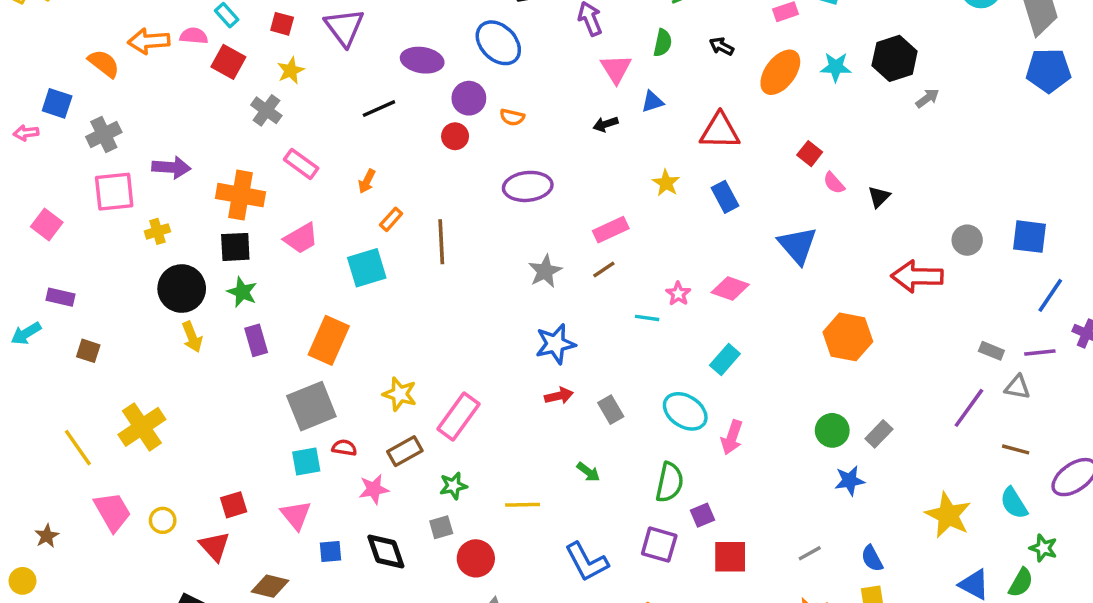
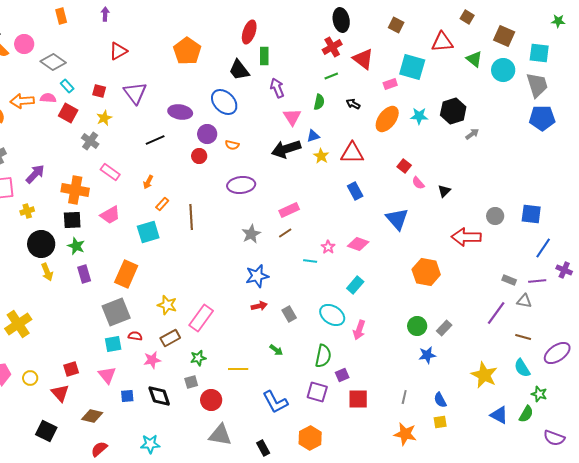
black arrow: (606, 124) -> (286, 149), size x2.0
purple arrow: (171, 167) -> (35, 174), turned -50
yellow star: (666, 183) -> (321, 156), moved
gray line: (810, 553) -> (404, 397), turned -48

